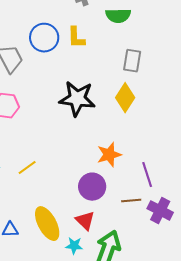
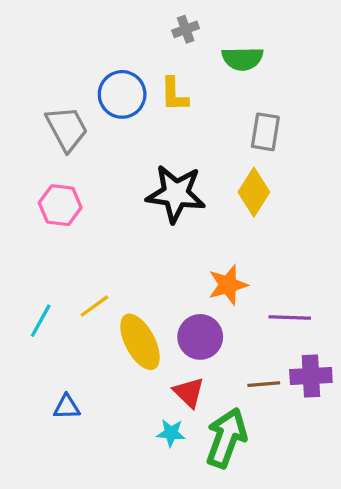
purple line: (147, 175) -> (290, 317), turned -70
brown line: (131, 201) -> (264, 384), moved
purple cross: (160, 211) -> (311, 376), turned -30
yellow ellipse: (47, 224) -> (140, 342), moved

